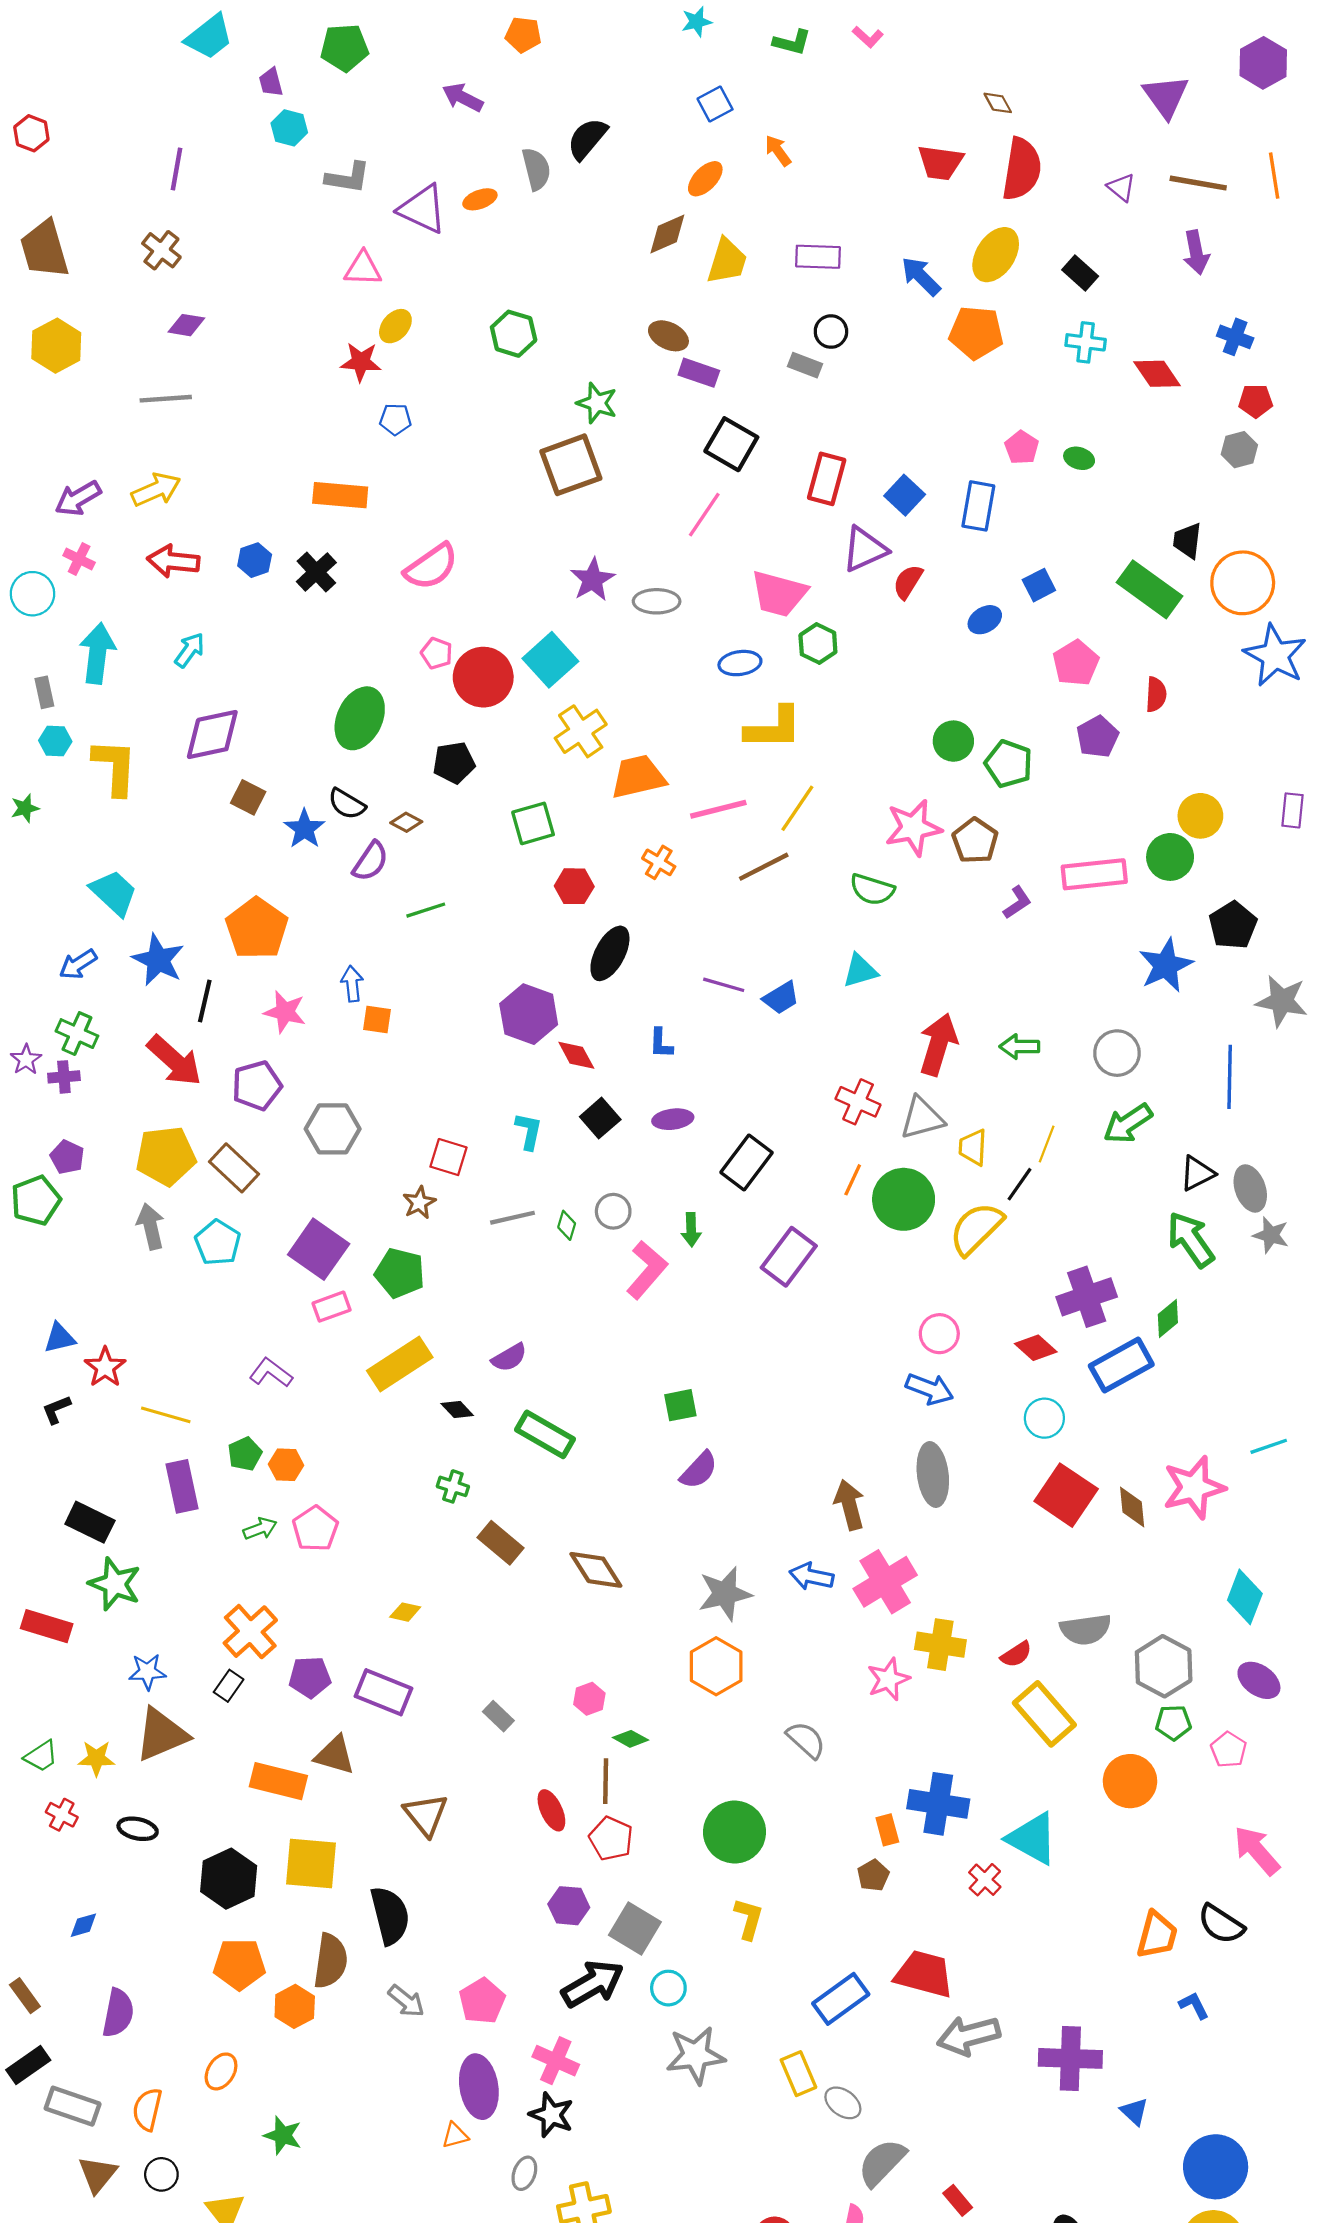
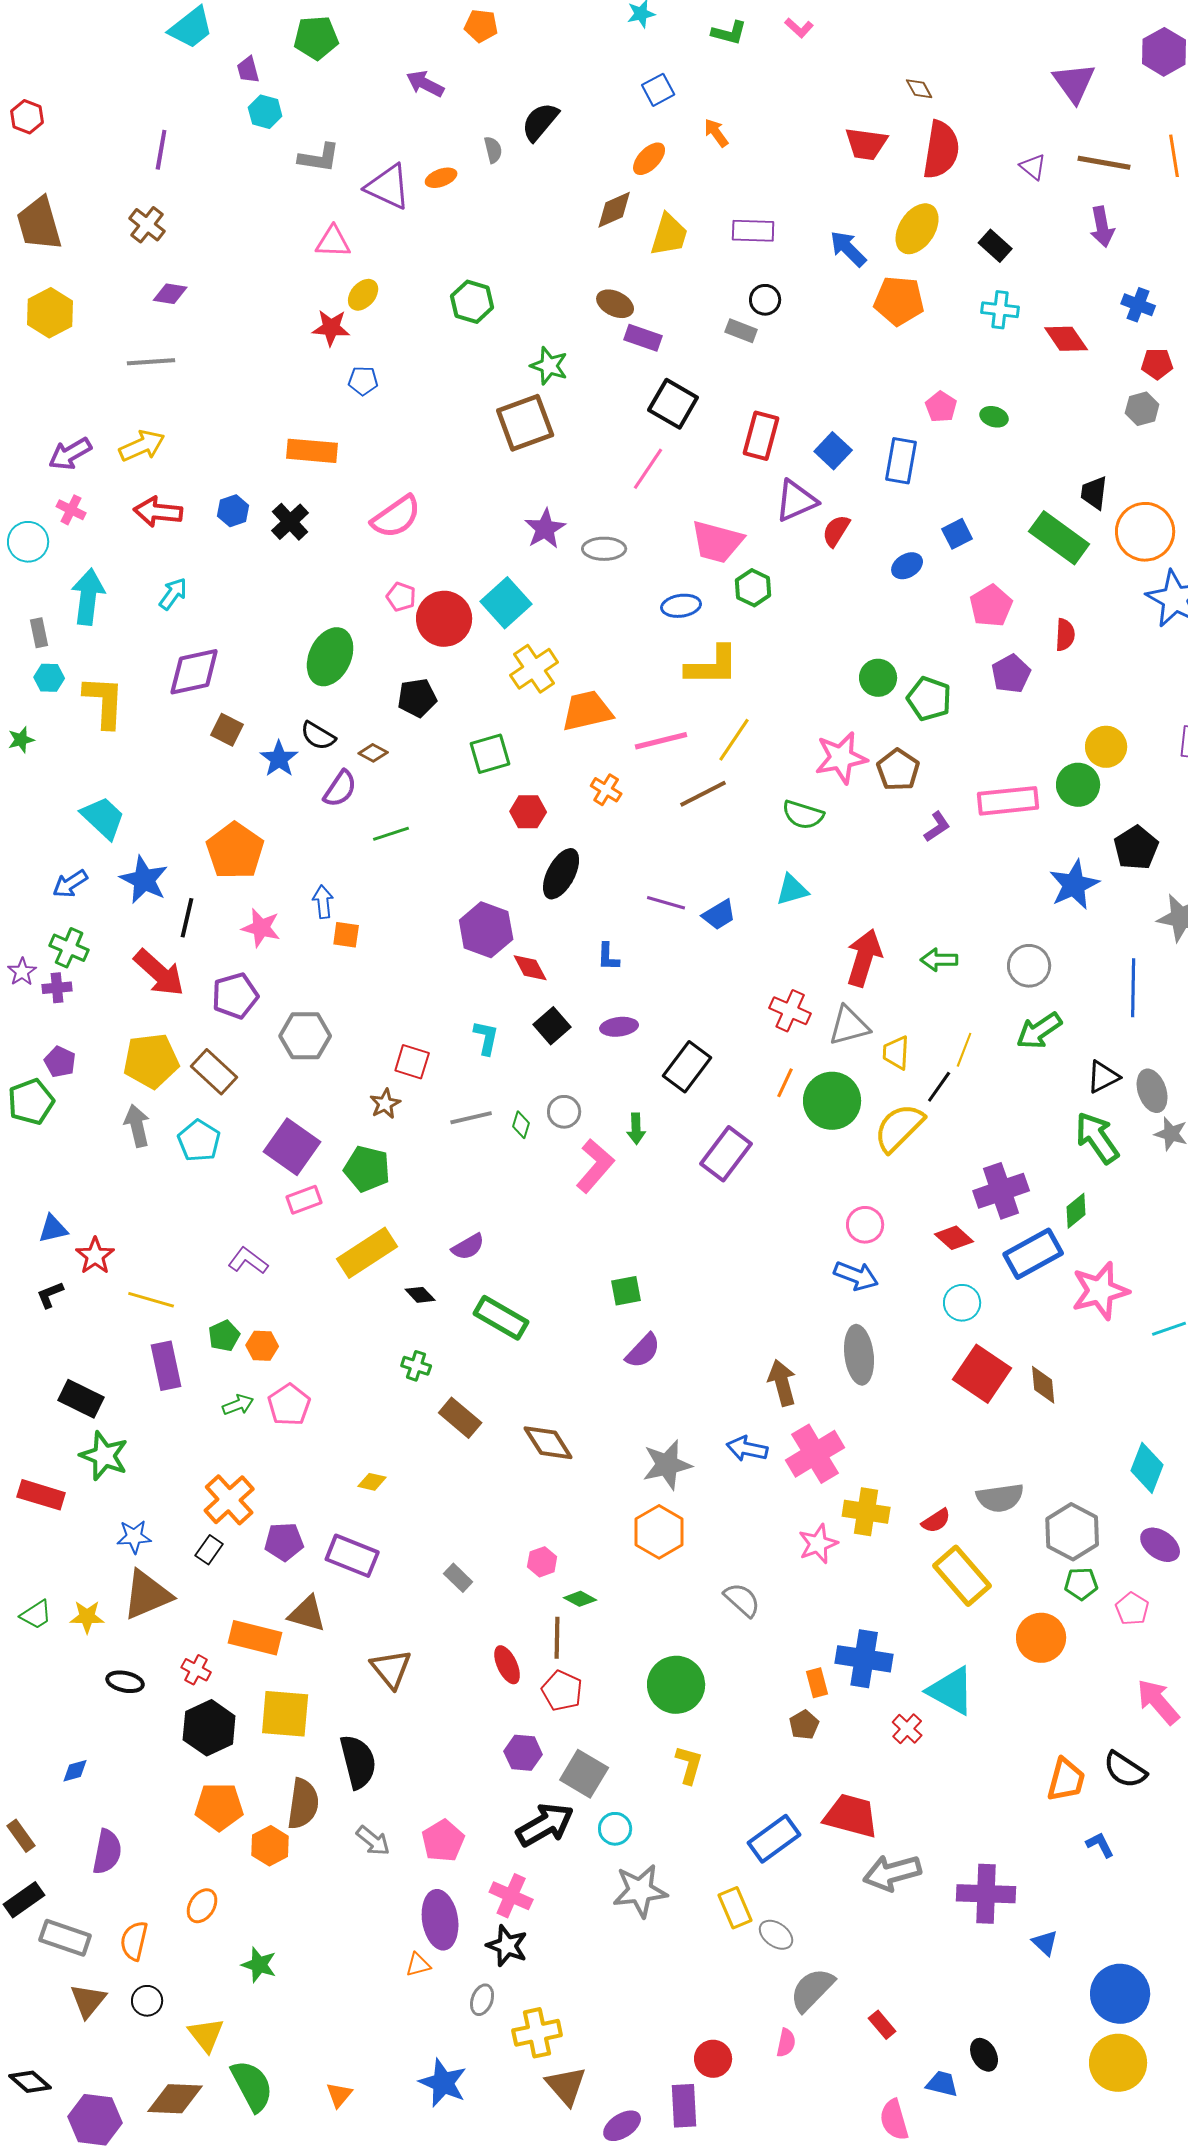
gray semicircle: (536, 169) -> (493, 150), size x0.7
pink star: (1194, 1488) -> (1100, 1291), moved
red cross: (62, 1815) -> (196, 1670), moved

